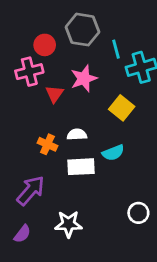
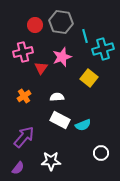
red circle: (45, 45) -> (35, 25), moved
orange cross: (47, 144) -> (24, 96), moved, turned 32
cyan semicircle: (113, 153) -> (83, 125), moved
white rectangle: (81, 167) -> (60, 120), turned 30

